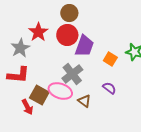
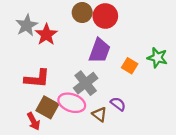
red circle: (67, 35) -> (105, 16), moved
gray star: (20, 48) -> (27, 25), moved
red L-shape: (18, 75) -> (37, 78), moved
purple semicircle: (109, 88) -> (118, 104), moved

